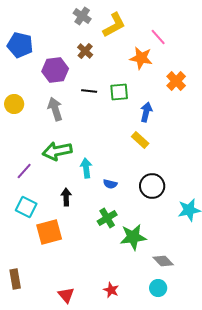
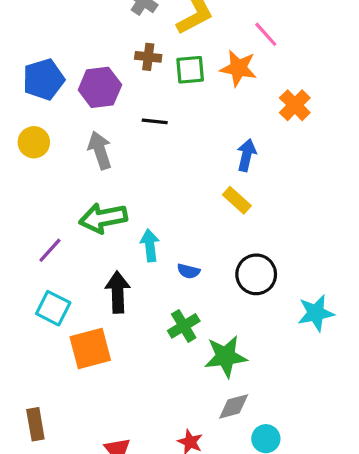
blue pentagon: (20, 45) -> (44, 79), moved, turned -30
brown cross: (85, 51) -> (148, 57), turned -35
green square: (119, 92) -> (190, 70), moved
black arrow: (66, 197) -> (118, 292), size x1.4
gray diamond: (163, 261) -> (234, 406), moved, turned -60

